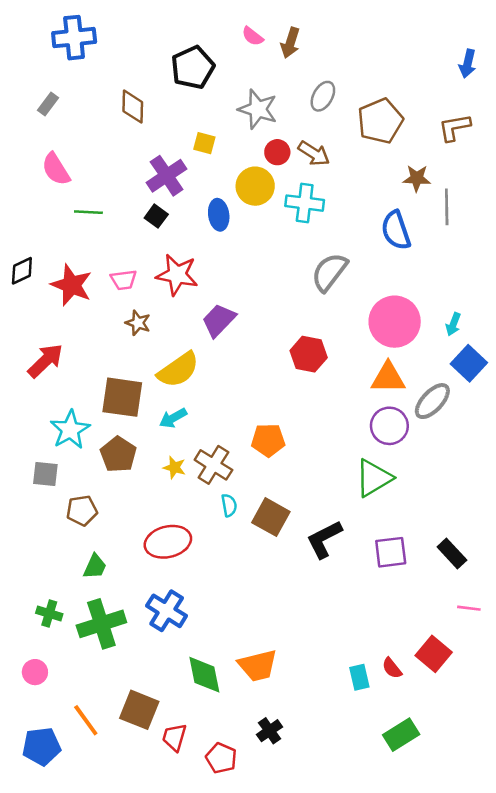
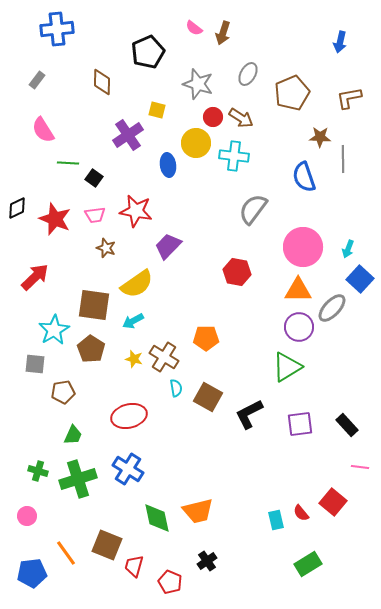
blue arrow: (468, 64) -> (340, 42), moved
black square: (156, 216) -> (94, 178), moved

